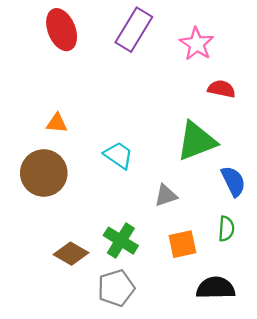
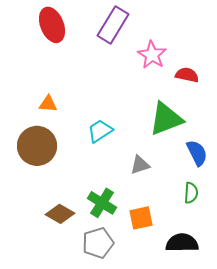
pink star: (197, 44) -> (152, 55), moved
cyan trapezoid: (118, 155) -> (100, 131), turned -68
orange square: (182, 244) -> (141, 218), moved

